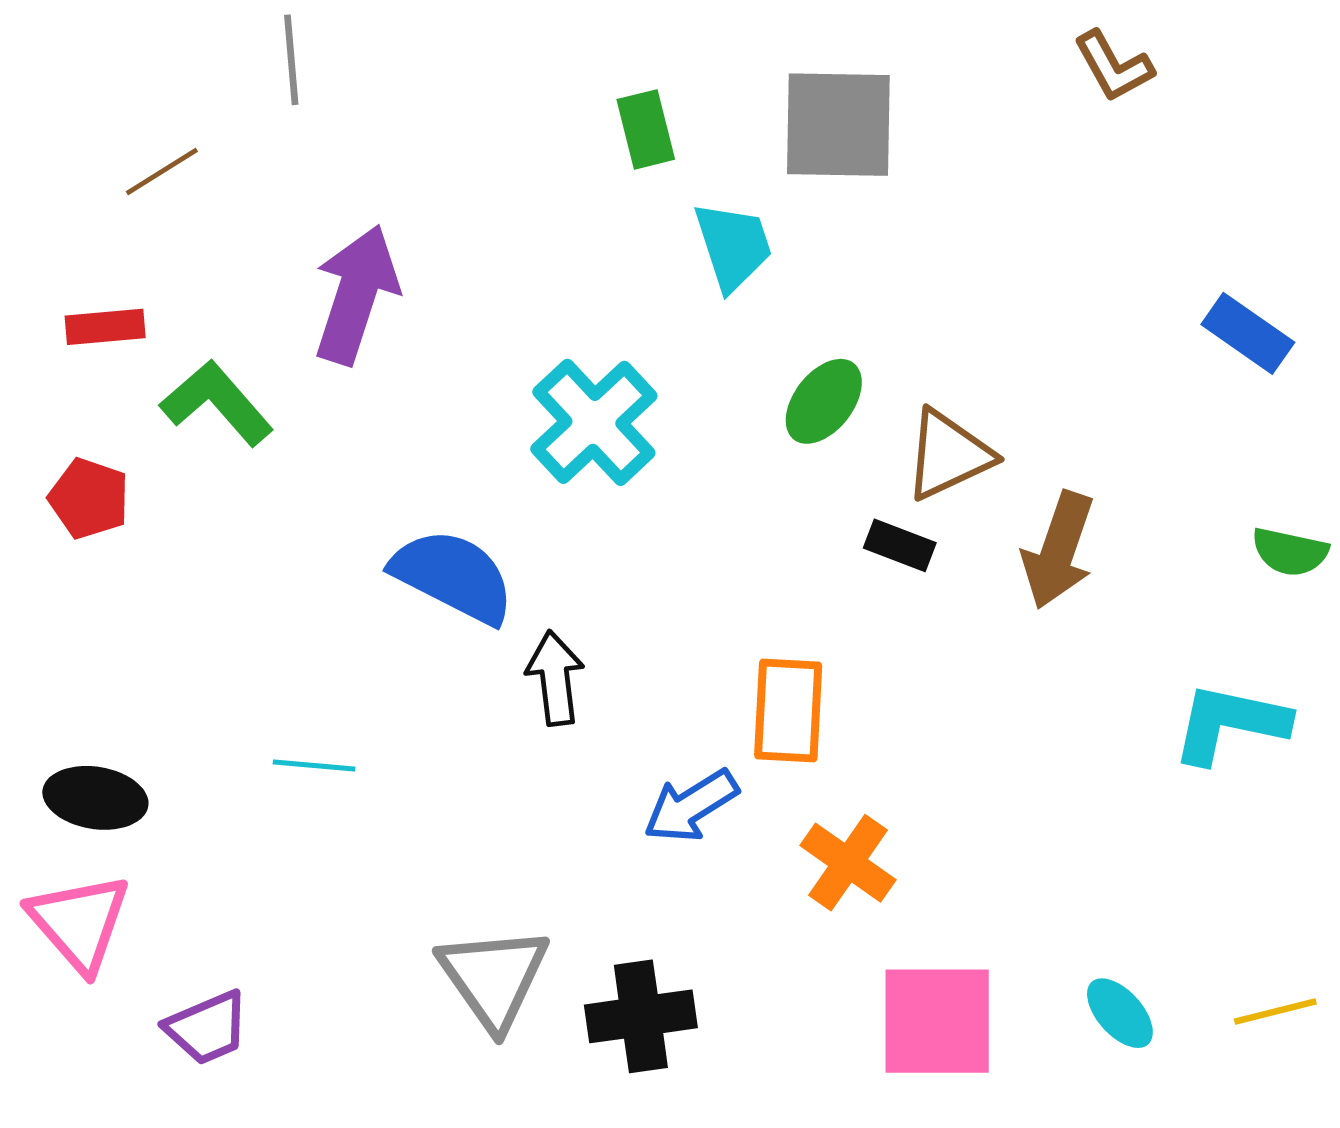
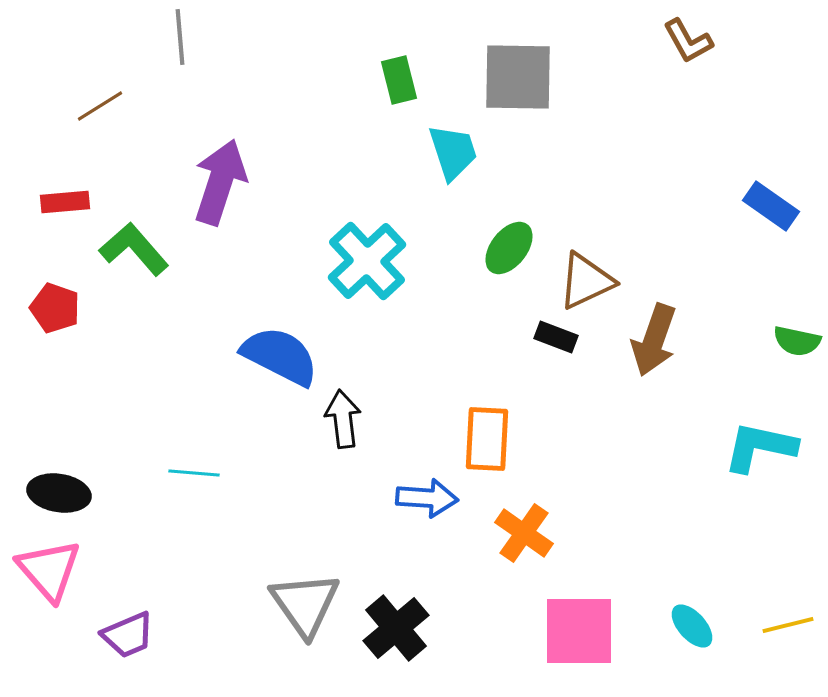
blue arrow: (691, 806) -> (427, 498), turned -144
black cross: (641, 1016) -> (396, 628), turned -32

